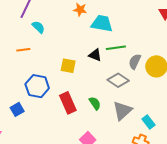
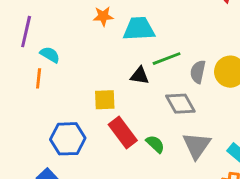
orange line: (23, 50) -> (39, 78), moved, turned -64
gray diamond: (118, 80) -> (180, 104), turned 40
red rectangle: (68, 103) -> (123, 132), moved

